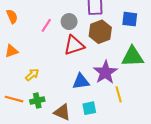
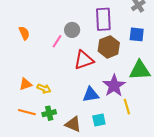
gray circle: (69, 22) -> (72, 30), moved
orange triangle: (12, 51) -> (26, 84), moved
yellow arrow: (32, 75) -> (44, 89), turned 64

